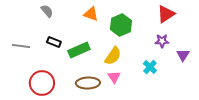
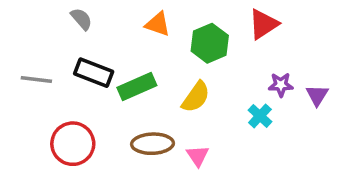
red triangle: (166, 14) -> (263, 24), moved
purple star: (162, 41) -> (281, 85), moved
black rectangle: (54, 42) -> (94, 73), size x1.5
pink triangle: (114, 77) -> (198, 156), moved

